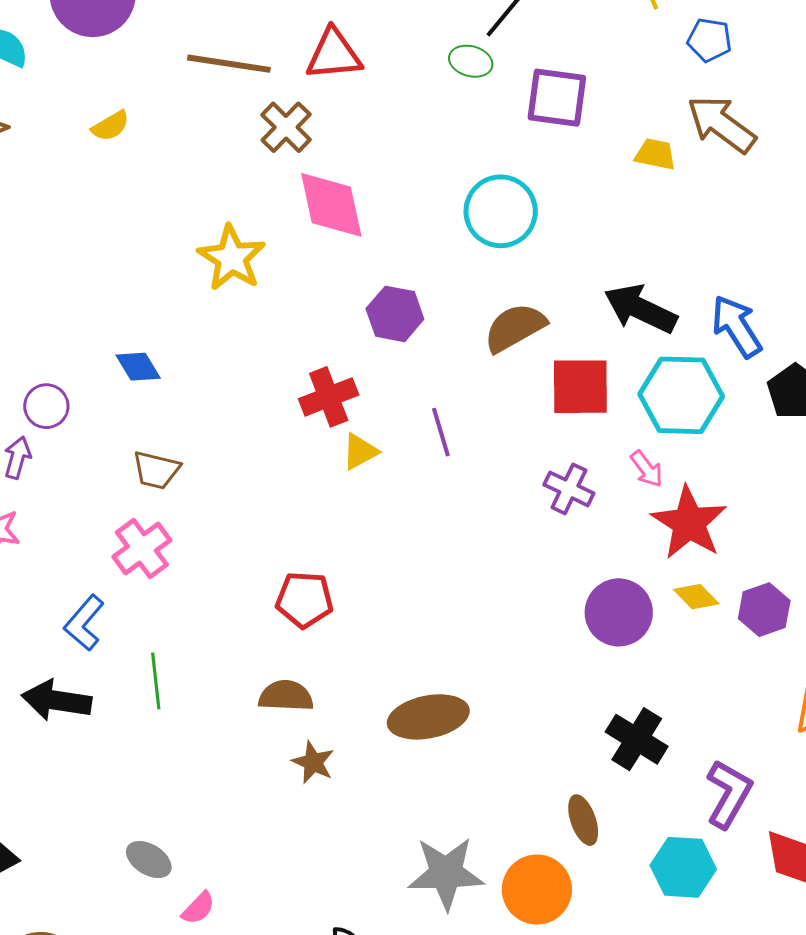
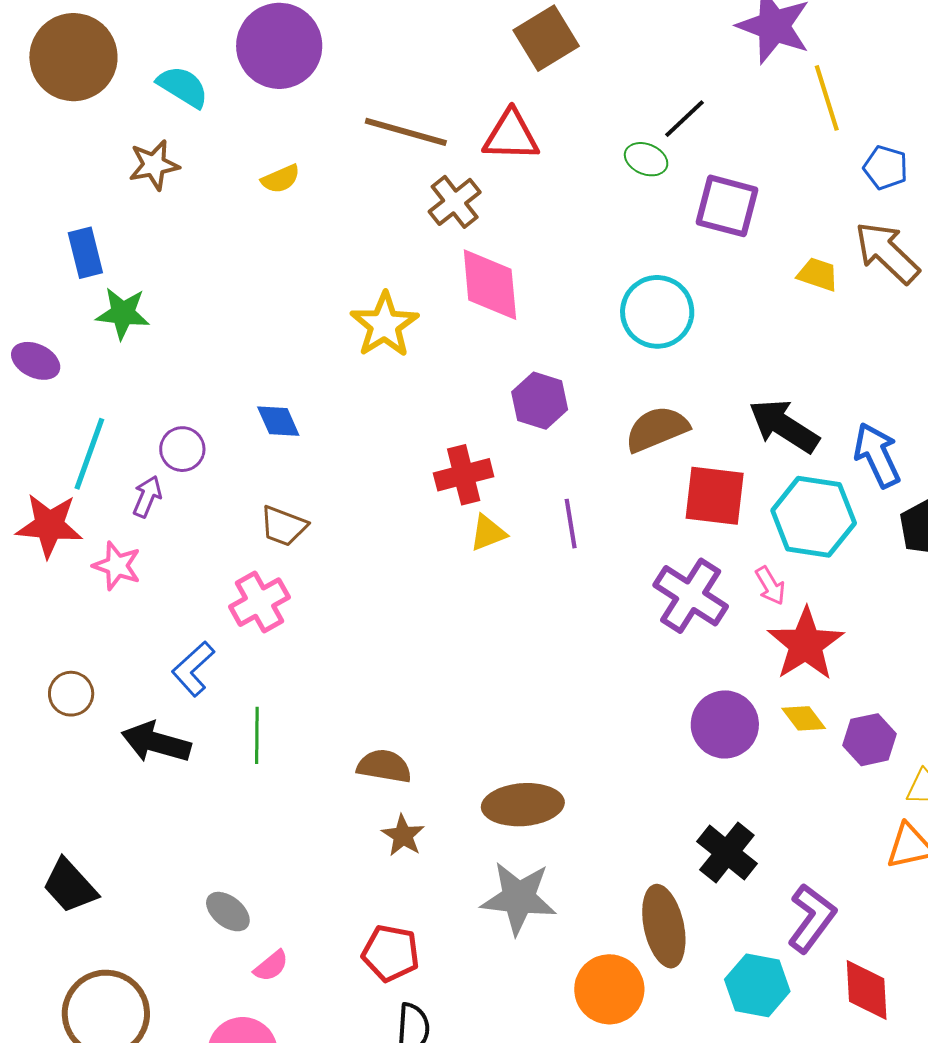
purple cross: (569, 489) -> (691, 596), size x1.5
red pentagon: (304, 600) -> (391, 953), moved
brown ellipse: (583, 820) -> (664, 926), size x1.6
gray star: (446, 873) -> (519, 898), moved

